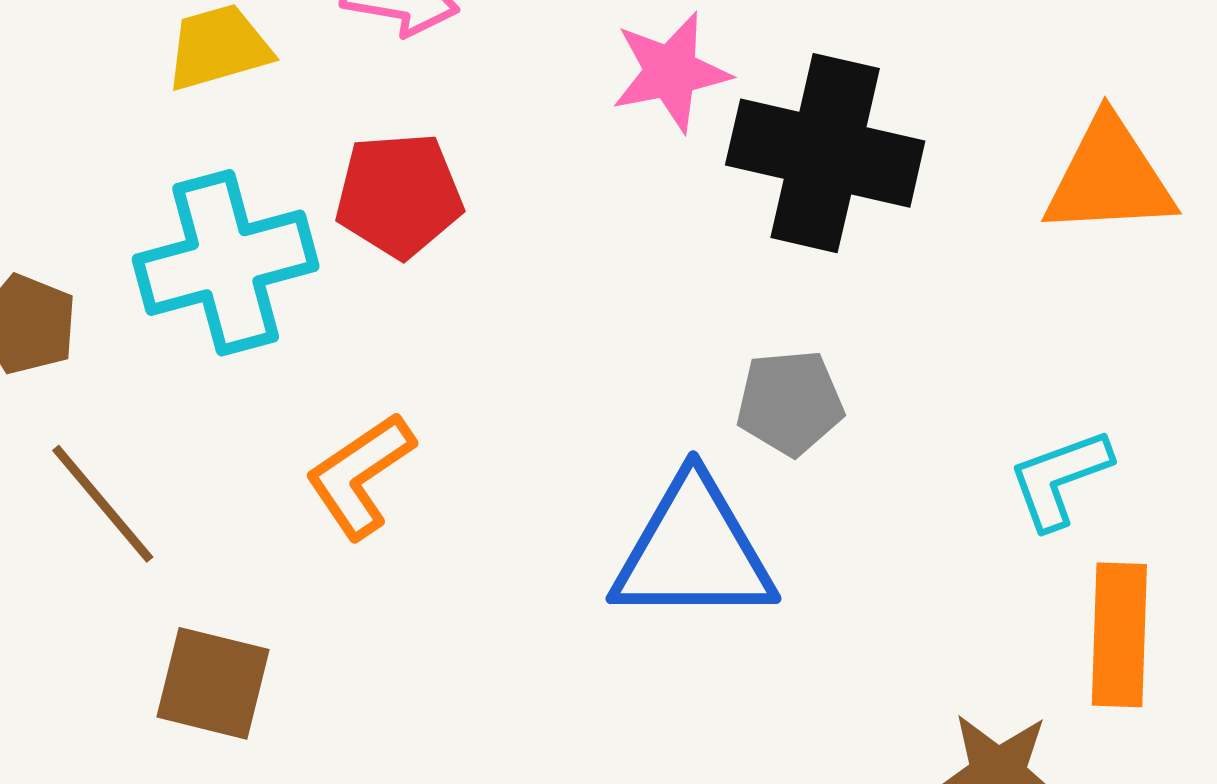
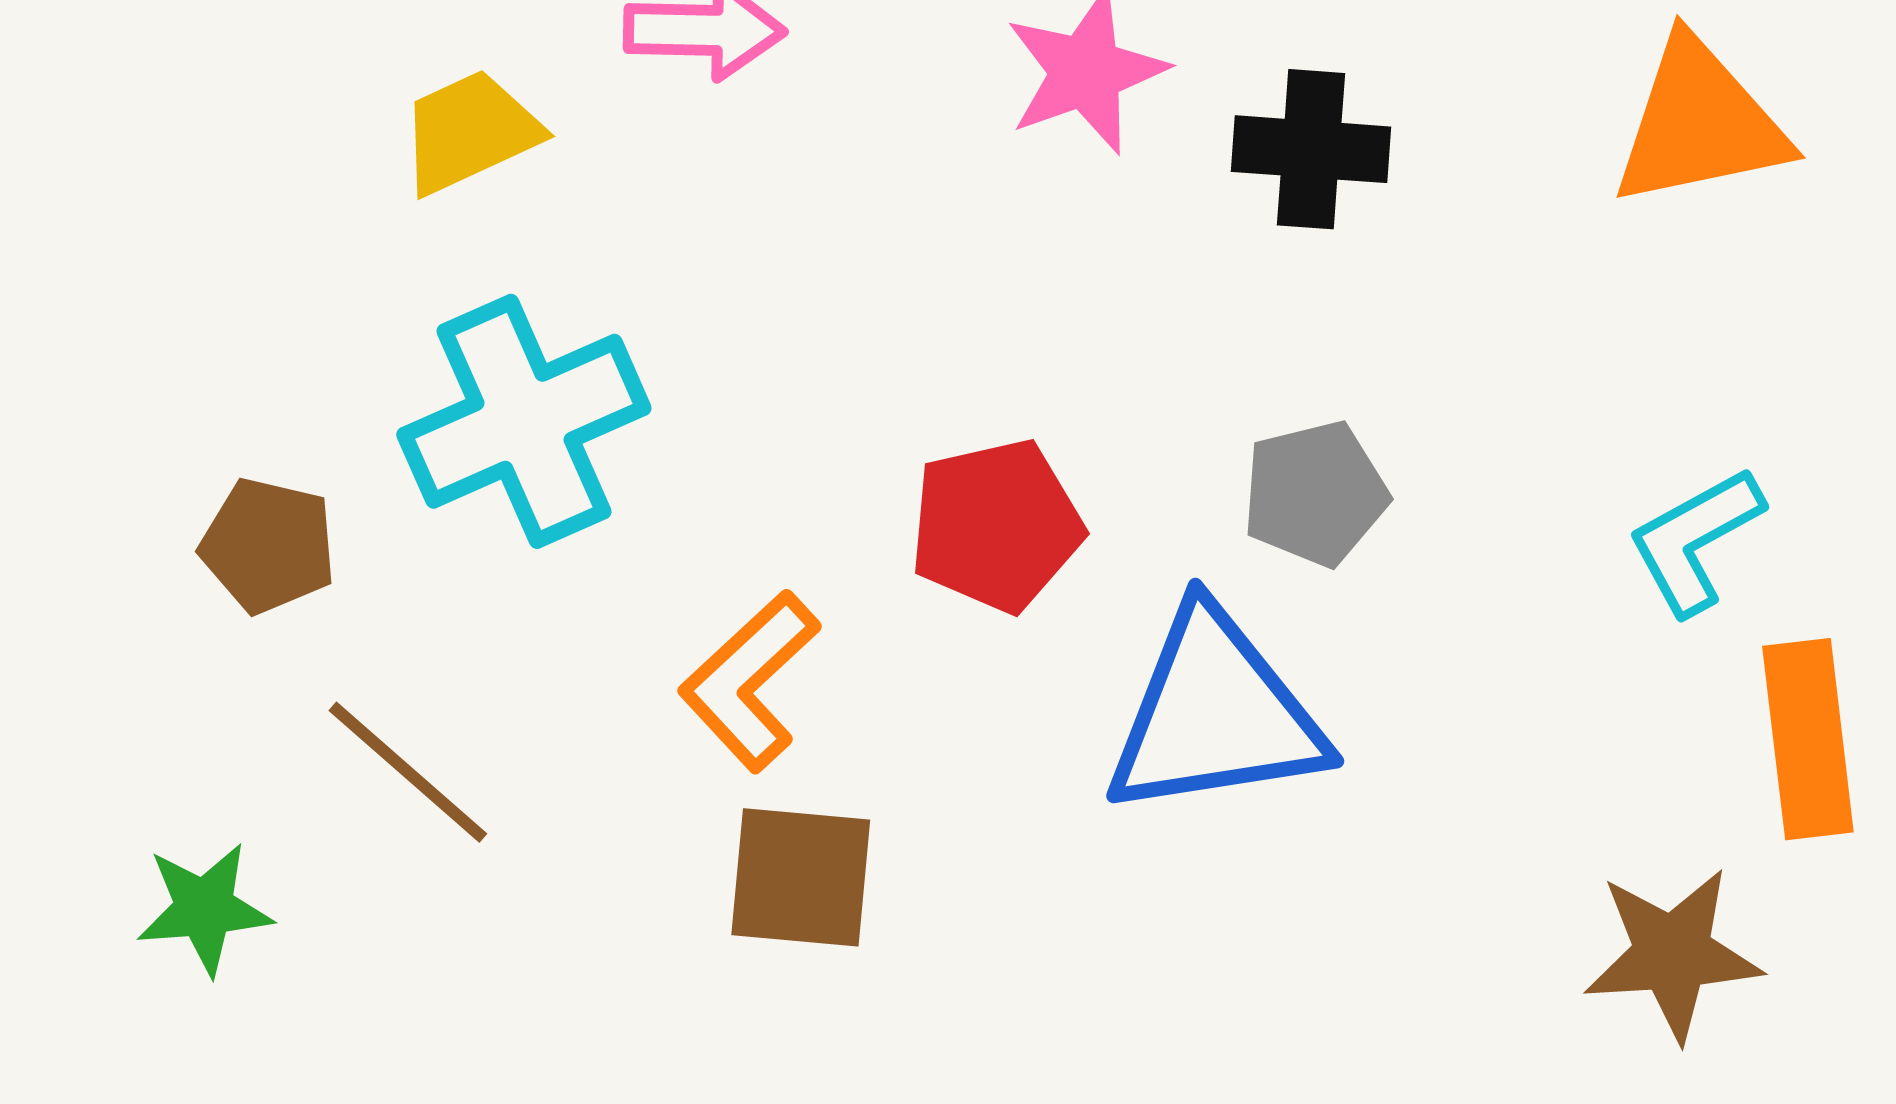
black cross: (825, 153) -> (1311, 149), size x0.6
red pentagon: (399, 195) -> (996, 525), moved
brown square: (213, 683) -> (801, 877), moved

